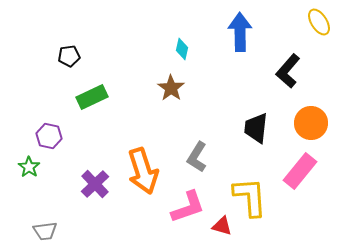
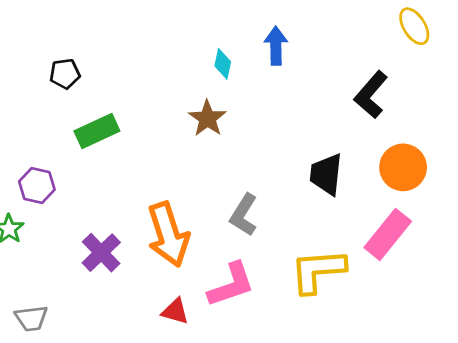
blue arrow: (240, 32) -> (276, 46), moved, size x0.7
yellow L-shape: (250, 197) -> (318, 271), turned -90
red triangle: (222, 226) -> (175, 311), moved

